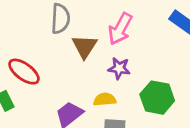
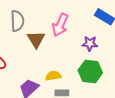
purple star: (119, 68) -> (90, 43), moved

